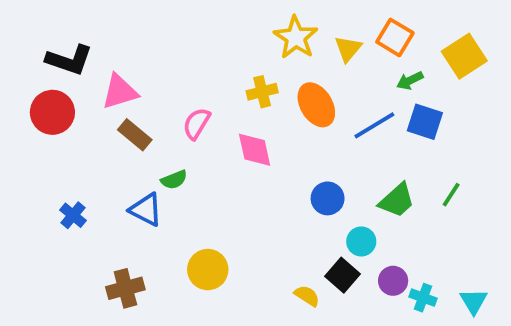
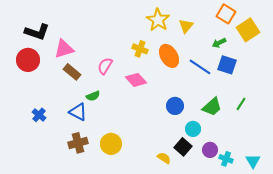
orange square: (395, 37) -> (226, 14), moved
yellow cross: (262, 92) -> (140, 49), turned 35
blue line: (374, 125) -> (200, 67), turned 65
pink diamond: (255, 150) -> (136, 80), turned -30
brown cross: (125, 288) -> (78, 143), moved

